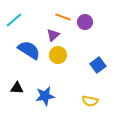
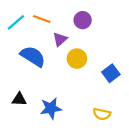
orange line: (63, 17) -> (42, 19), moved
purple circle: (85, 22) -> (83, 20), moved
yellow circle: (58, 55) -> (77, 59), moved

